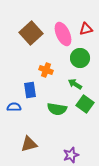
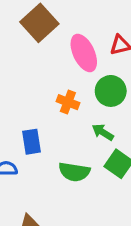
brown square: (31, 33) -> (39, 23), moved
orange cross: (46, 70) -> (68, 102), moved

